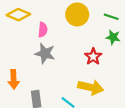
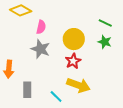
yellow circle: (77, 14) -> (74, 39), moved
red star: (93, 57) -> (73, 61), moved

